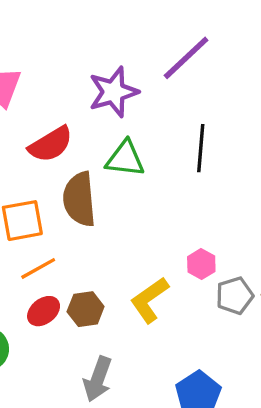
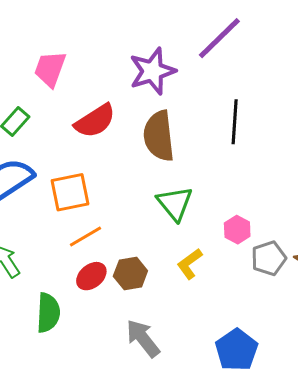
green triangle: (125, 159) -> (175, 203), moved, turned 45
brown semicircle: (79, 199) -> (159, 136), moved
yellow L-shape: (149, 300) -> (190, 264), size x0.7
gray arrow: (98, 379) -> (143, 338), turned 123

